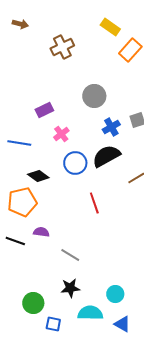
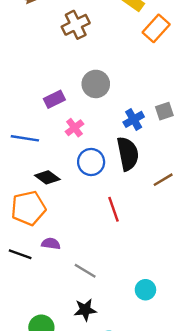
gray circle: (94, 96) -> (96, 84), moved
black semicircle: (106, 156) -> (128, 154), turned 108
cyan circle: (115, 294) -> (145, 290), moved

